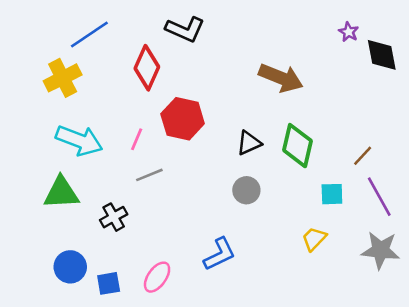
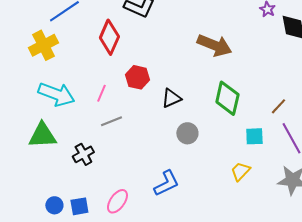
red hexagon: (183, 119) -> (137, 77), size x0.7
black triangle: (249, 143) -> (171, 98), moved
blue circle: (70, 267) -> (54, 205), moved, size x0.7

